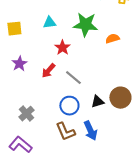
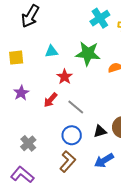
blue arrow: (90, 131) -> (104, 160), moved, turned 84
brown L-shape: (65, 132) -> (68, 162), turned -115

